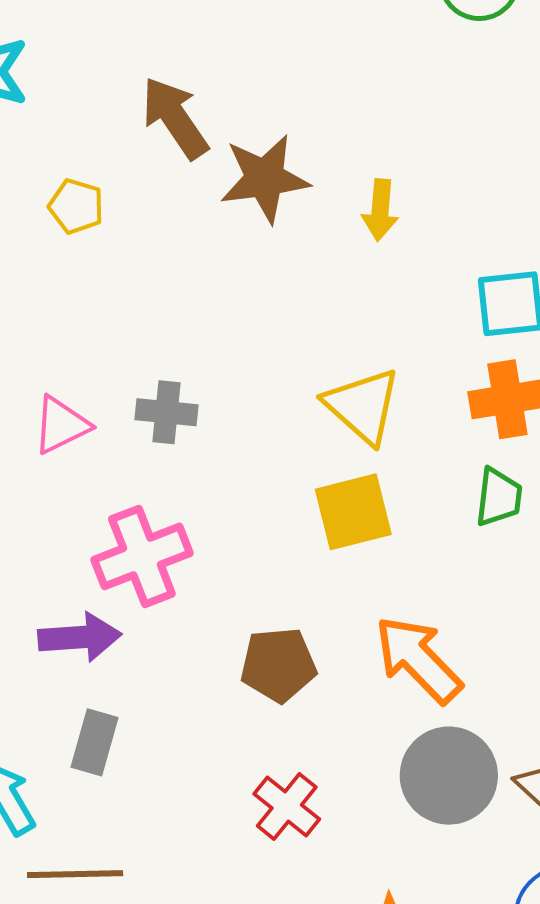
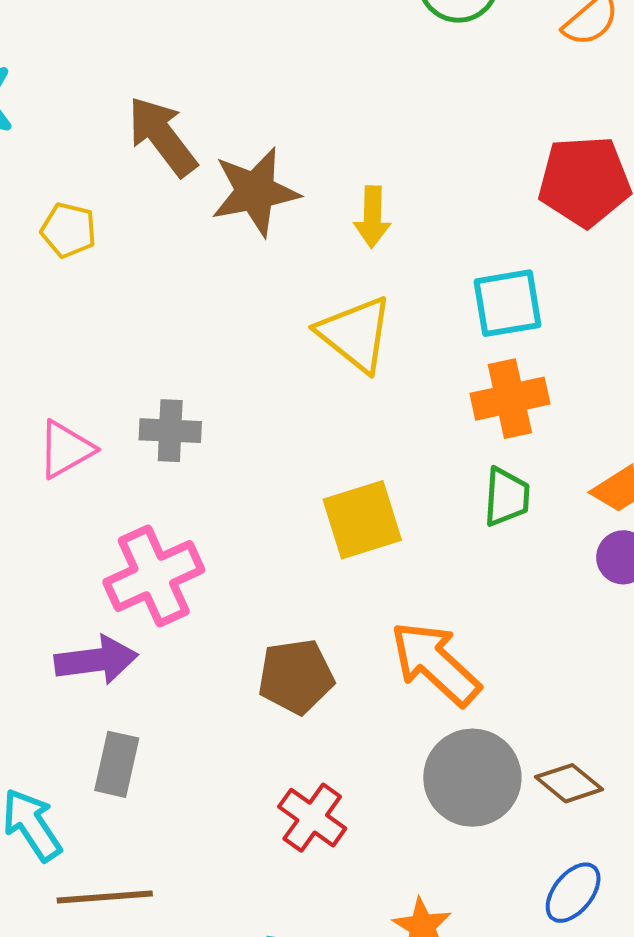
yellow triangle: (363, 406) -> (355, 334), moved

